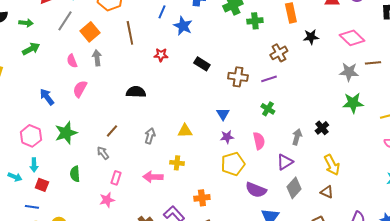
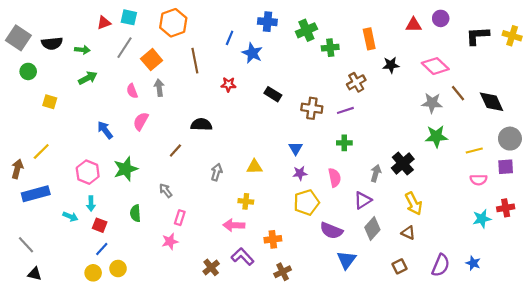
brown line: (373, 63) -> (458, 93), turned 56
green cross: (268, 109) -> (344, 143), turned -32
black cross: (322, 128) -> (403, 163), size x1.5
brown line: (112, 131) -> (175, 150), moved
pink arrow: (153, 177) -> (234, 225), moved
blue line: (32, 207) -> (102, 249), moved, turned -56

